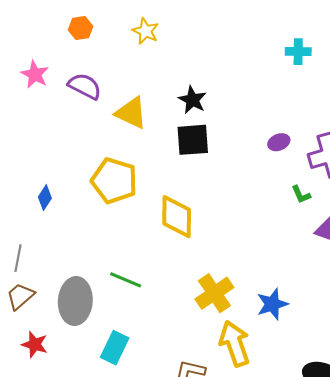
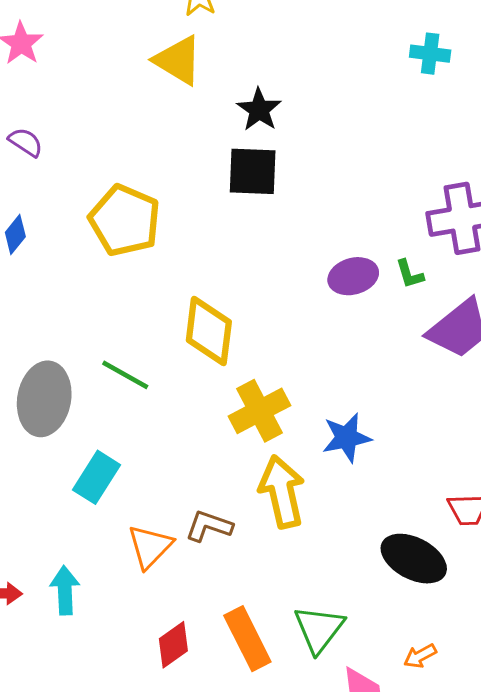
purple semicircle: (85, 86) -> (26, 142), moved, size x0.7
yellow triangle: (131, 113) -> (178, 60), moved
purple ellipse: (279, 142) -> (353, 276), moved, size x1.4
yellow diamond: (177, 217) -> (209, 331), moved

